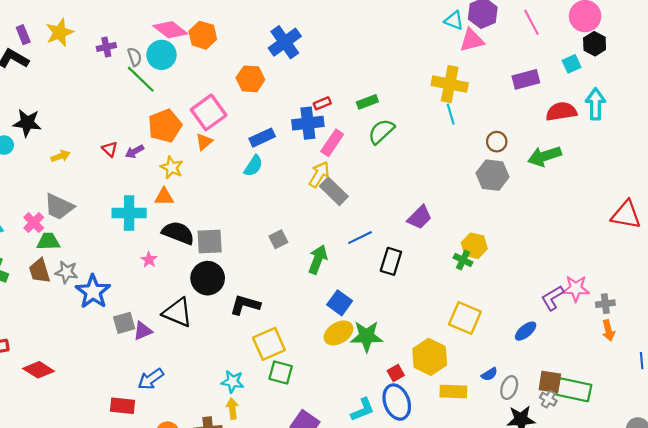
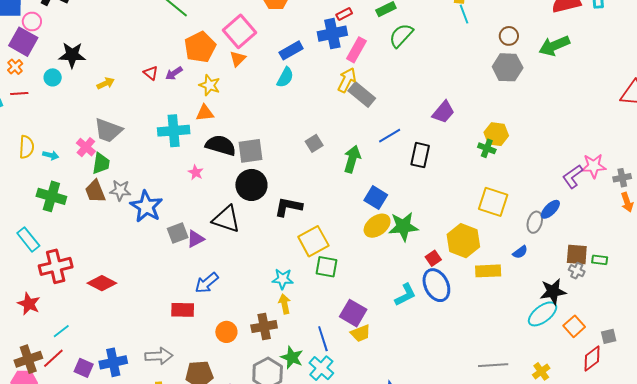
green trapezoid: (48, 241) -> (101, 163), turned 105
gray ellipse: (509, 388) -> (535, 222), moved
green rectangle: (574, 390) -> (600, 260), size x0.5

